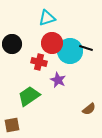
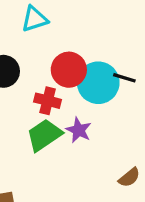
cyan triangle: (47, 18) -> (35, 19), moved
green trapezoid: (29, 96) -> (44, 135), moved

